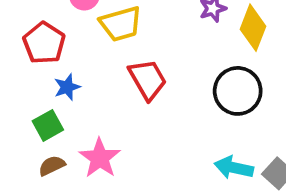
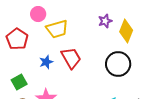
blue star: (67, 87) -> (46, 62), moved

